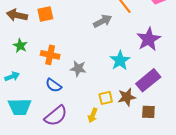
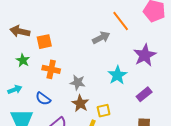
orange square: (45, 14) -> (44, 42), moved
purple rectangle: (148, 80) -> (144, 94), size x0.7
blue semicircle: (54, 85) -> (43, 99), moved
brown star: (127, 97) -> (80, 103), moved, turned -30

